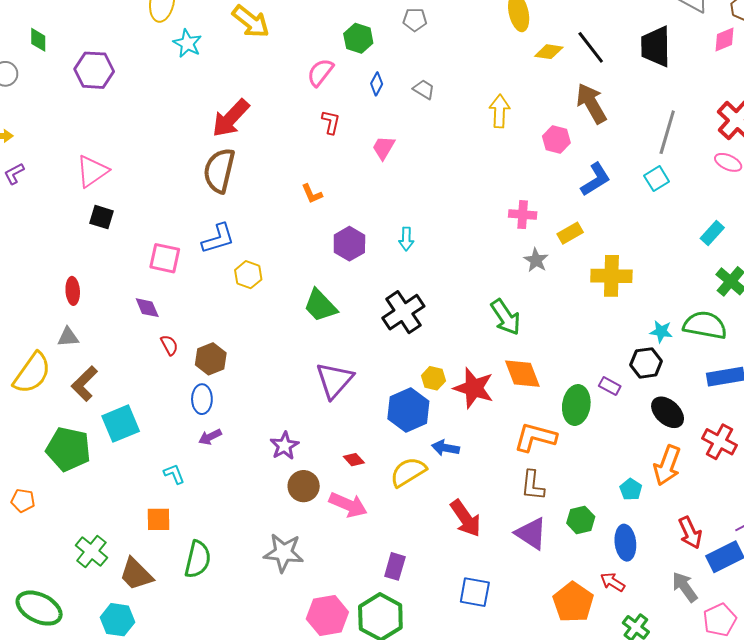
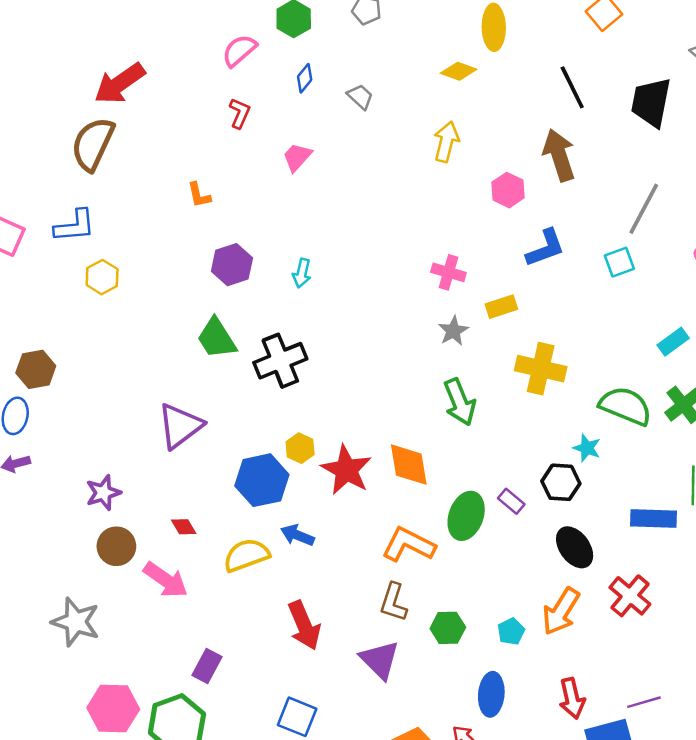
yellow diamond: (549, 52) -> (459, 71), moved
green trapezoid: (320, 306) -> (217, 338), moved
green arrow: (506, 317) -> (460, 402), moved
green semicircle: (705, 325) -> (626, 406), moved
green hexagon: (581, 520) -> (448, 628), moved

